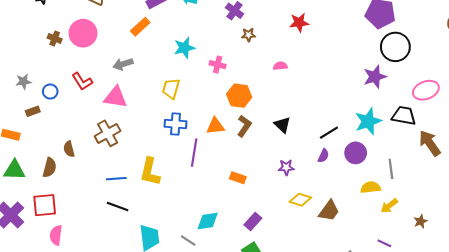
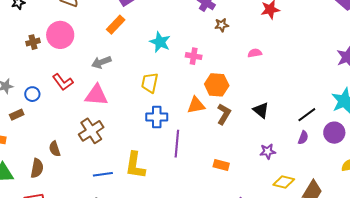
brown cross: (55, 38) -> (33, 42), turned -32
cyan star: (184, 48) -> (160, 42), turned -30
orange triangle: (215, 126) -> (196, 105), moved

